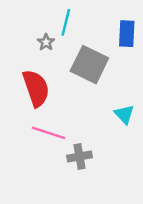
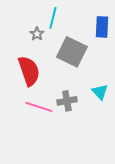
gray cross: (79, 157) -> (67, 101), moved

